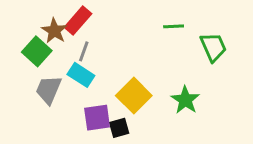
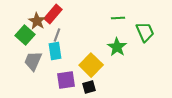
cyan rectangle: (81, 75) -> (55, 51), turned 48
green star: (185, 100) -> (117, 47), moved
black square: (119, 128) -> (89, 87), moved

